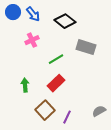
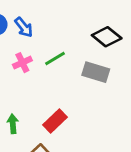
black diamond: (65, 21) -> (107, 37), moved
green line: (56, 59) -> (55, 58), moved

